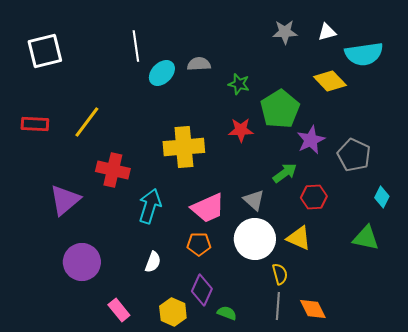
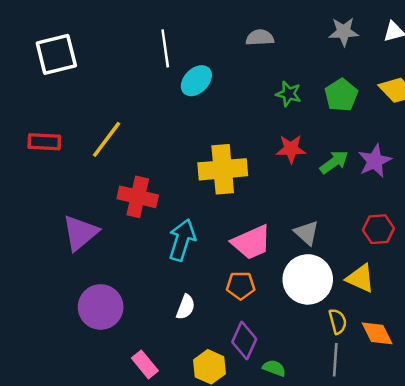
gray semicircle: (199, 64) -> (260, 38), moved
green pentagon: (280, 109) -> (341, 95), moved, size x0.7
green arrow: (285, 173) -> (334, 162), moved
orange diamond: (313, 309) -> (377, 333), moved

